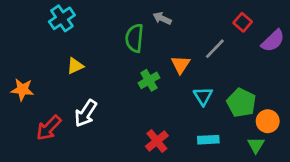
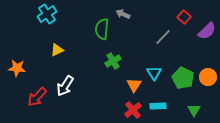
orange triangle: (181, 65) -> (134, 85), moved
orange circle: (268, 121) -> (208, 77), moved
red cross: (157, 141) -> (133, 110), moved

